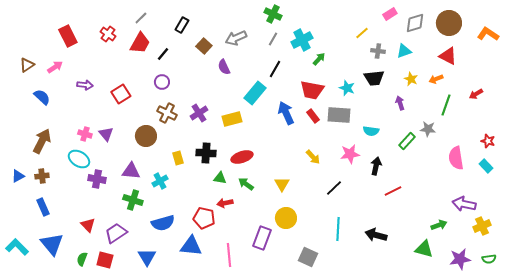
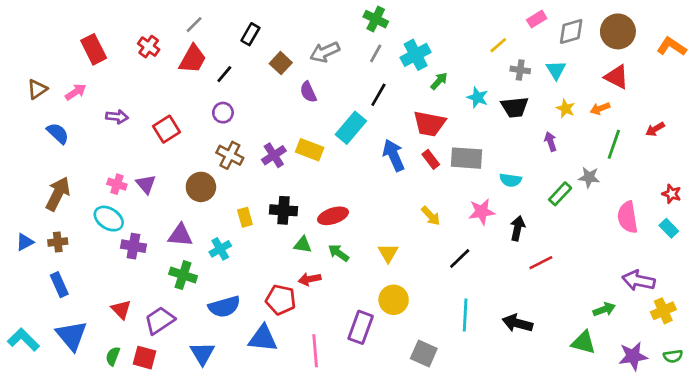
cyan triangle: (404, 51) -> (556, 70), turned -42
cyan star: (347, 88) -> (478, 97), moved
yellow rectangle: (232, 119) -> (310, 150), moved, turned 36

